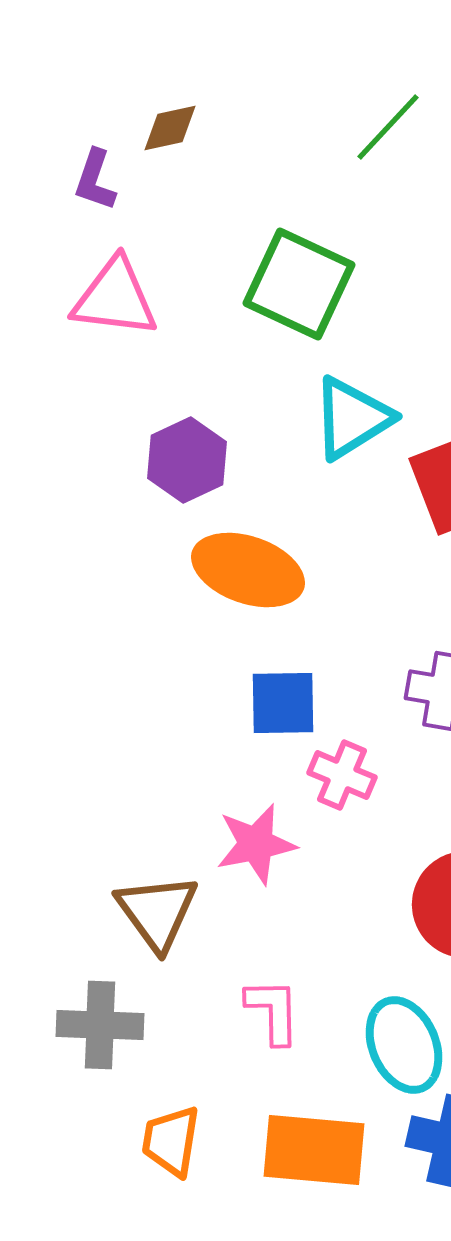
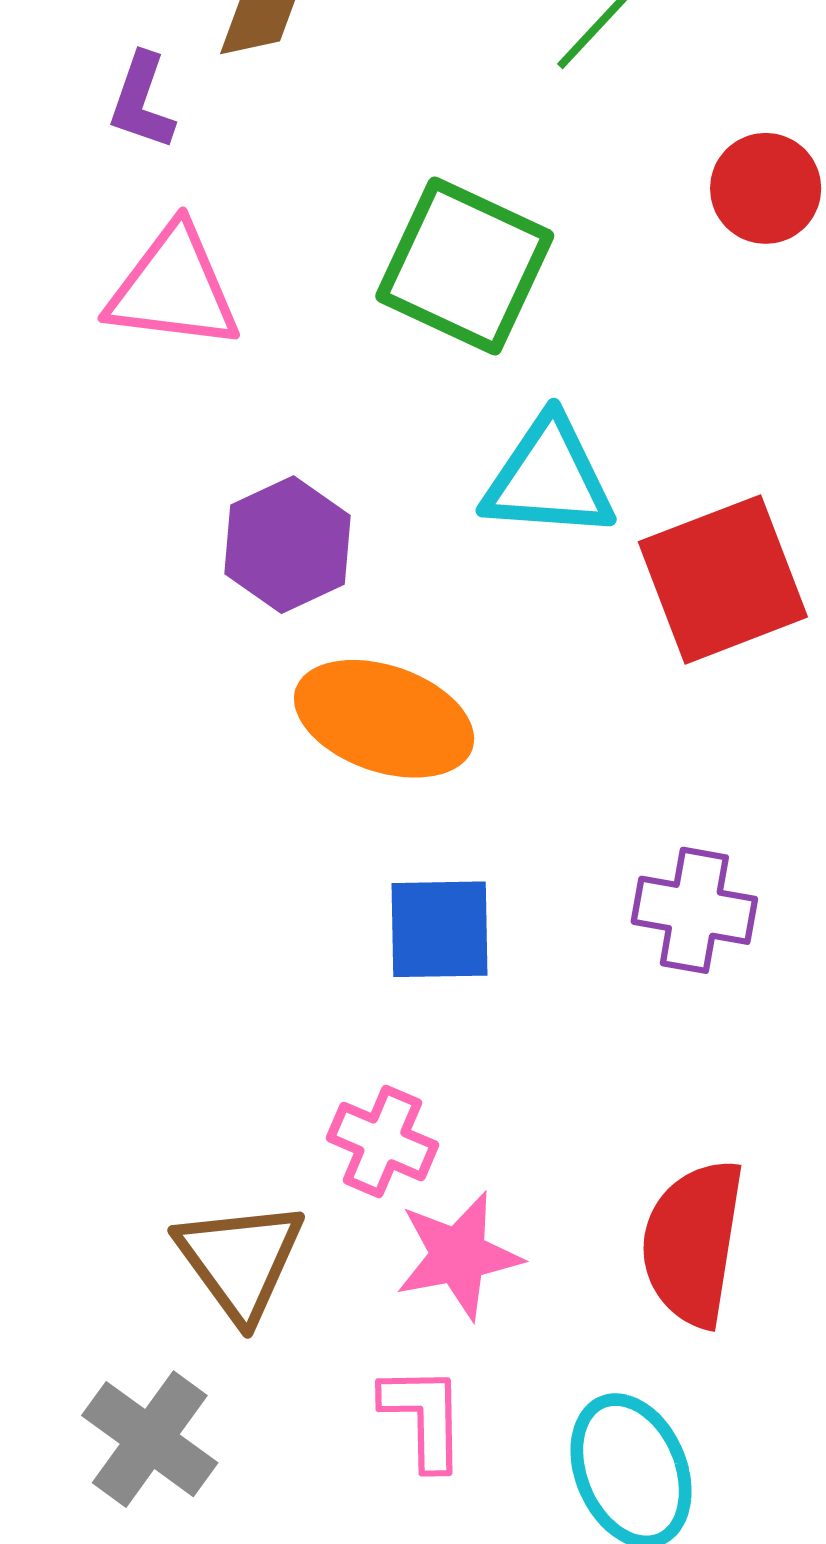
cyan triangle: (352, 418) -> (549, 478), turned 36
pink cross: (342, 775) -> (382, 1141), moved
pink star: (256, 844) -> (458, 1255), moved
gray cross: (100, 1025) -> (150, 1439), turned 34

